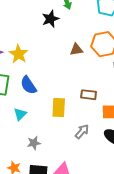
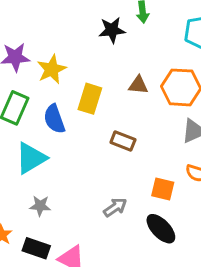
brown rectangle: (89, 95) -> (123, 141), moved
yellow rectangle: (59, 108) -> (90, 99), moved
cyan triangle: (20, 114) -> (31, 158), size x1.6

